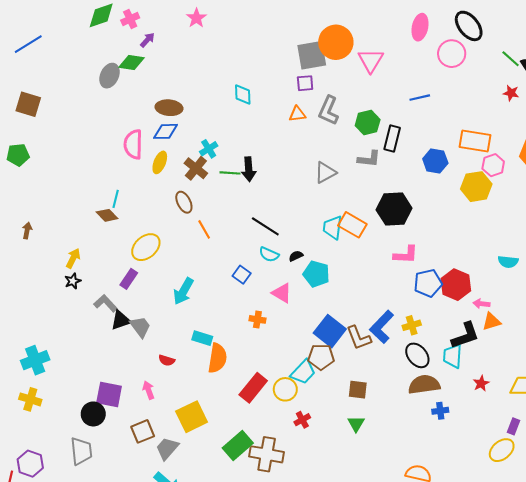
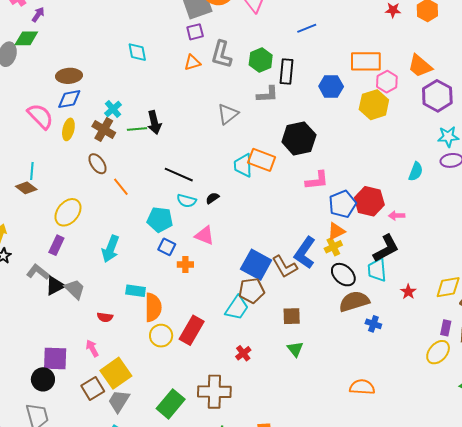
pink semicircle: (133, 144) -> (40, 116), turned 144
cyan semicircle: (508, 262) -> (416, 172), turned -66
cyan pentagon: (316, 274) -> (160, 220), moved
blue square: (242, 275) -> (167, 247), moved
orange triangle: (492, 321) -> (336, 231), moved
yellow circle: (285, 389) -> (161, 336), moved
blue cross: (440, 411) -> (373, 324), turned 35
yellow square: (192, 417) -> (116, 373), moved
green rectangle: (238, 445) -> (171, 404), moved

